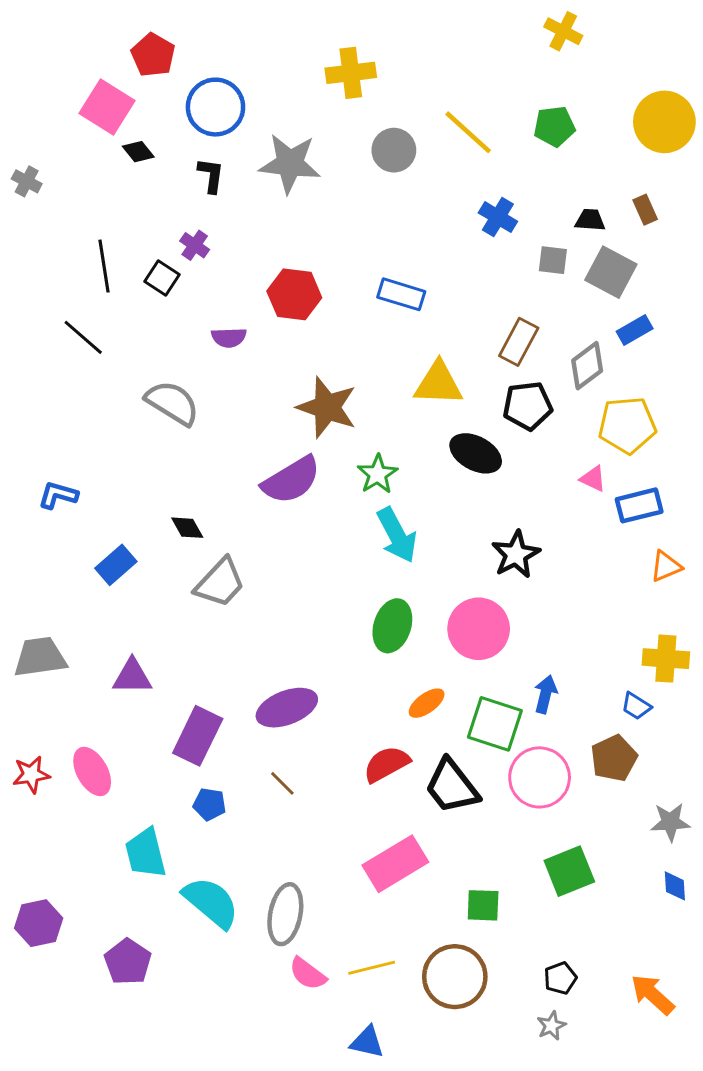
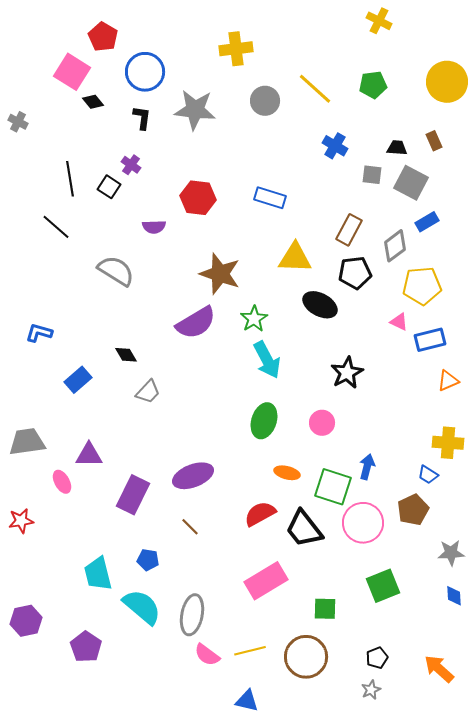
gray trapezoid: (220, 583) -> (148, 392), size x0.7
pink circle: (479, 629) -> (322, 423), size x0.6
orange ellipse: (427, 703) -> (287, 473), turned 50
pink ellipse: (92, 771) -> (62, 482), moved, size x0.7
blue pentagon: (210, 804) -> (148, 560), moved

